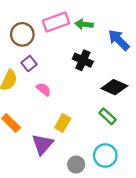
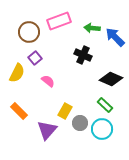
green arrow: (84, 24) -> (92, 28), moved
cyan circle: (105, 156) -> (102, 129), moved
gray circle: (76, 164) -> (80, 123), moved

